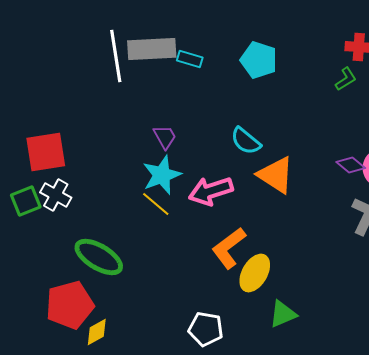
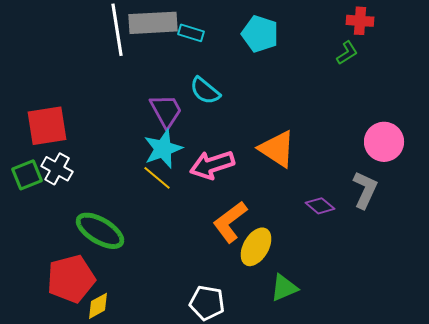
purple trapezoid: (165, 137) -> (166, 111), size x1.4
cyan semicircle: (246, 141) -> (205, 91), moved
purple diamond: (351, 165) -> (320, 206), moved

